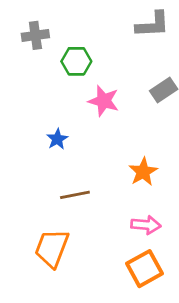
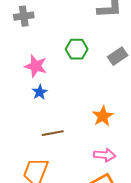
green hexagon: (76, 61) -> (77, 49), moved
pink star: (104, 101) -> (36, 66), moved

